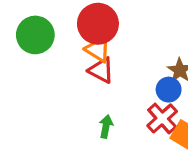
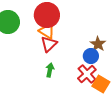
red triangle: (101, 70) -> (49, 44), turned 48
green arrow: (106, 126) -> (50, 70), moved

